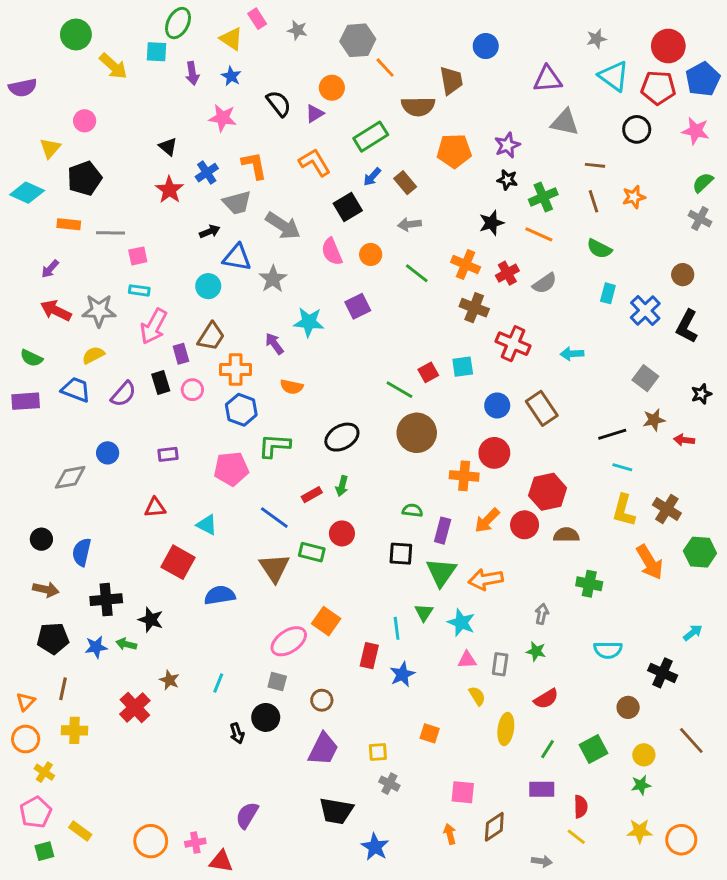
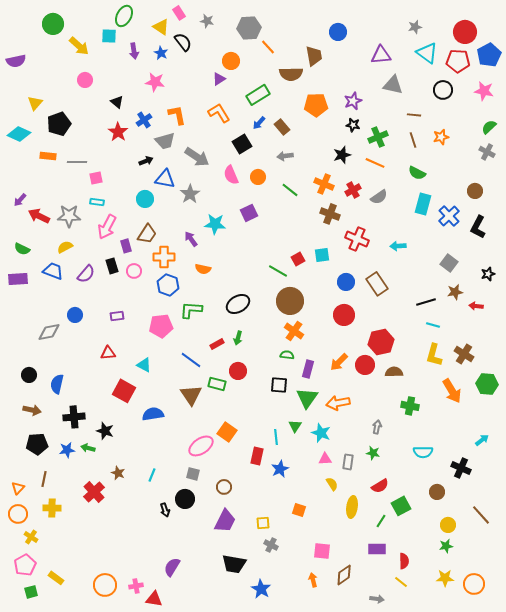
black semicircle: (279, 104) -> (183, 42), moved
pink circle: (85, 121) -> (85, 80), moved
purple arrow: (50, 269) -> (20, 200), moved
cyan rectangle: (608, 293) -> (423, 204), size x1.5
orange cross: (464, 476) -> (294, 331), moved, turned 30
green square: (594, 749) -> (401, 506), moved

